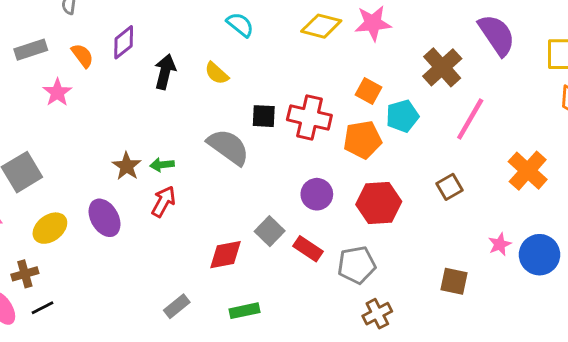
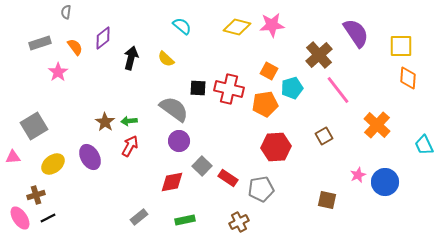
pink line: (470, 119) -> (338, 90), turned -68
purple circle: (317, 194) -> (179, 141), moved
brown cross: (377, 314) -> (239, 222), moved

